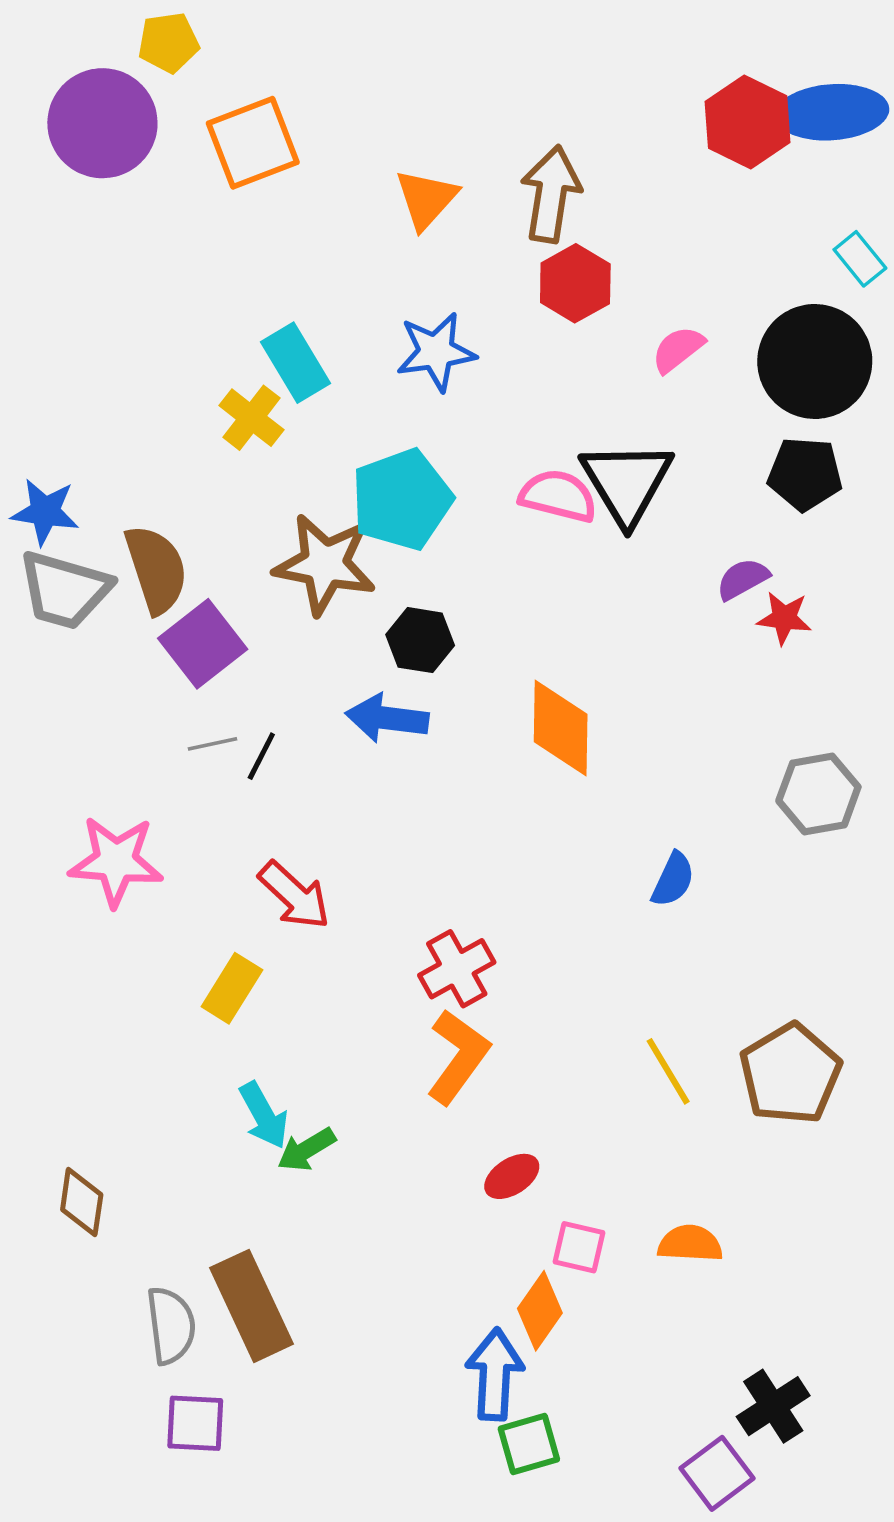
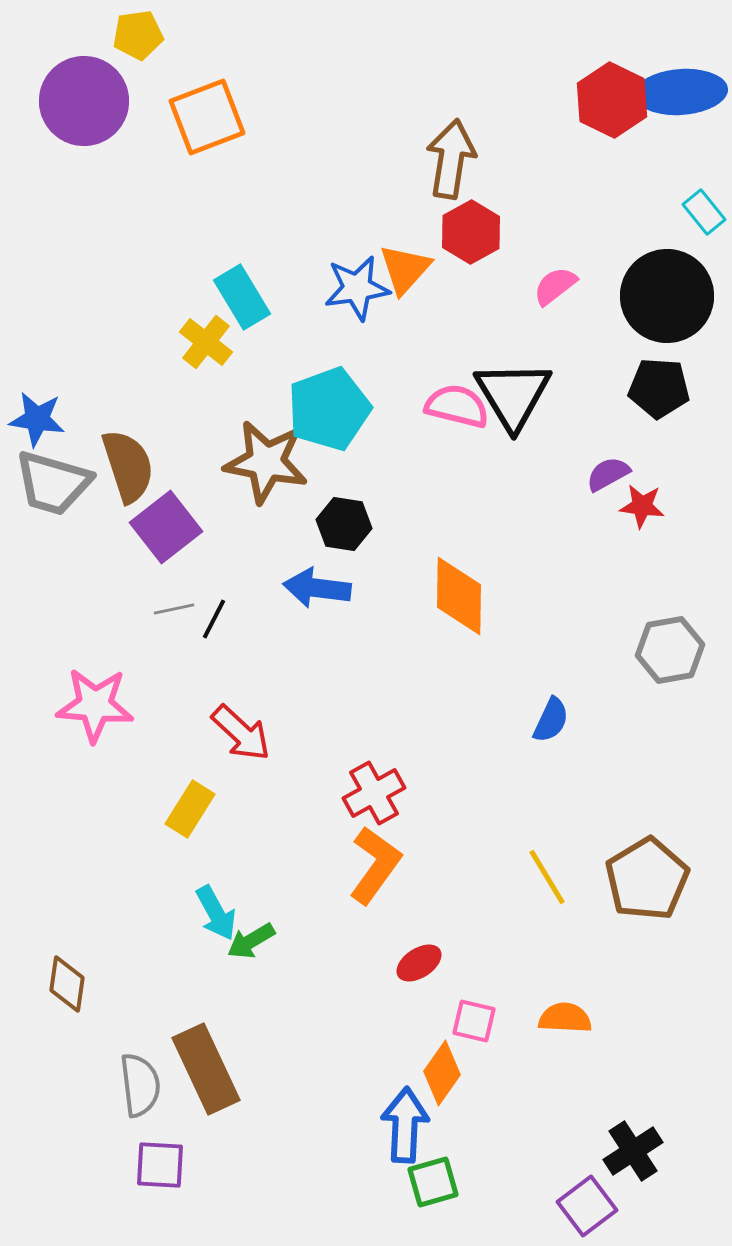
orange triangle: (426, 199) -> (405, 269), moved

